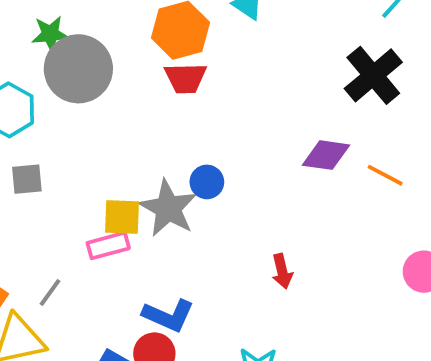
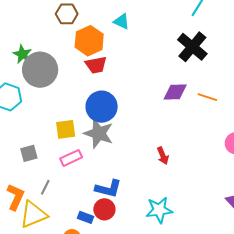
green star: (50, 34) -> (22, 54), turned -30
gray square: (27, 179) -> (29, 153), moved
blue circle: (207, 182) -> (102, 107), moved, size x1.8
yellow square: (122, 217) -> (66, 129), moved

